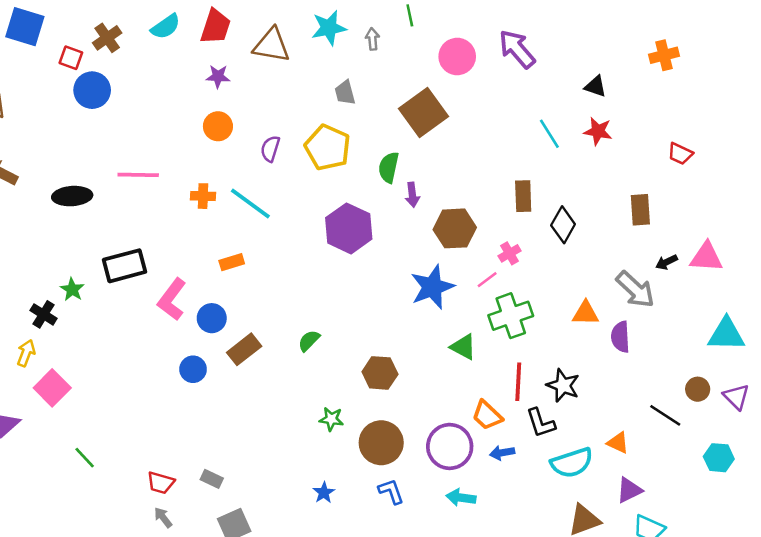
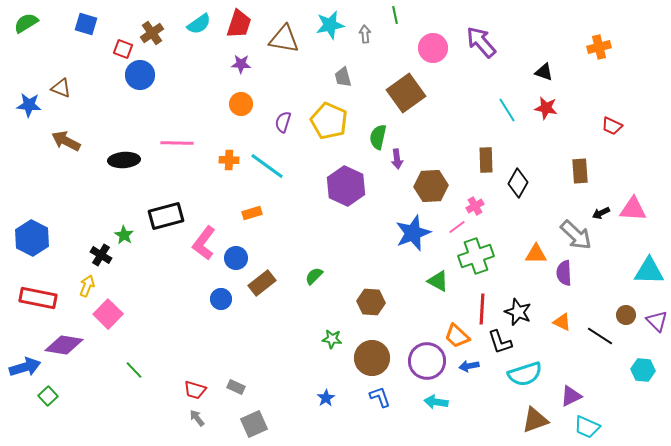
blue square: (25, 27) -> (86, 24), size x0.7
orange triangle: (618, 443) -> (562, 322), moved

